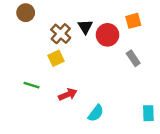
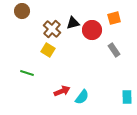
black triangle: (85, 27) -> (73, 23), turned 48
yellow square: (56, 58) -> (48, 50), turned -32
red arrow: (68, 94) -> (62, 91), moved

